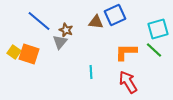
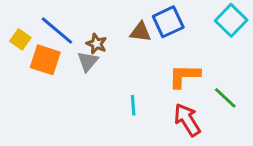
cyan square: (158, 29) -> (231, 20), moved, turned -30
green line: (154, 50) -> (225, 98), moved
yellow square: (14, 52) -> (20, 39), moved
orange square: (29, 54) -> (45, 60), moved

